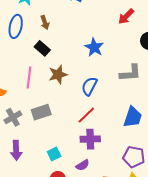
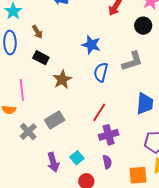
pink line: (29, 78) -> (22, 90), moved
blue semicircle: (89, 86) -> (101, 72), moved
purple arrow: (16, 150) -> (53, 162), moved
purple semicircle: (83, 165) -> (107, 162), turned -56

